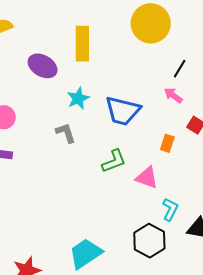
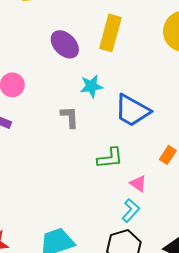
pink triangle: (147, 178) -> (138, 183), size x0.7
cyan L-shape: (170, 209) -> (131, 210), moved

